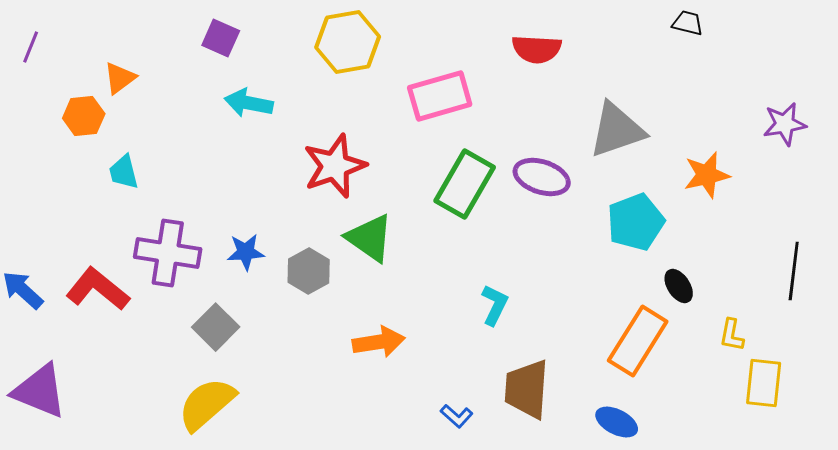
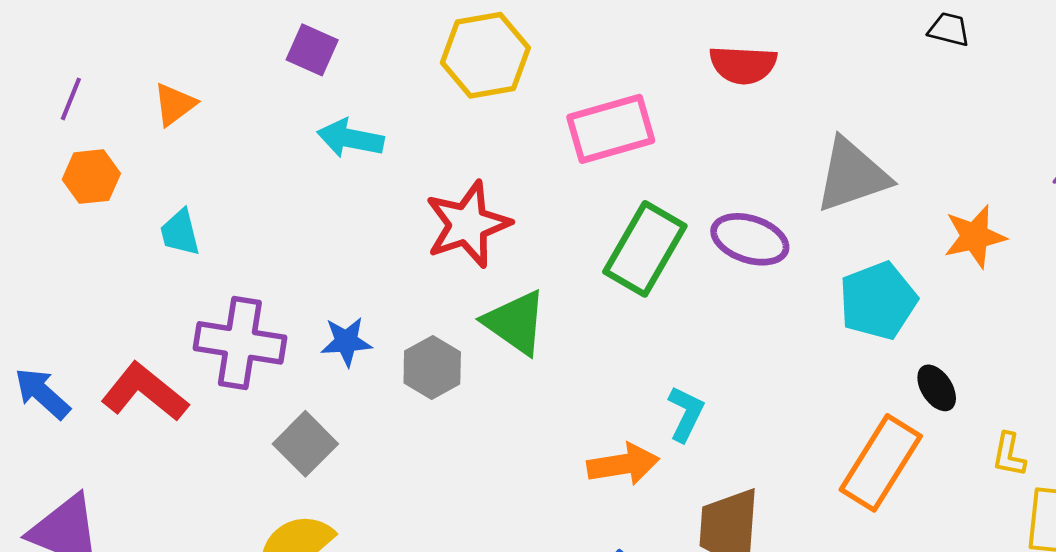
purple line: (31, 47) -> (71, 99), moved
orange hexagon: (84, 116) -> (91, 177), moved
orange arrow: (379, 342) -> (623, 464), moved

